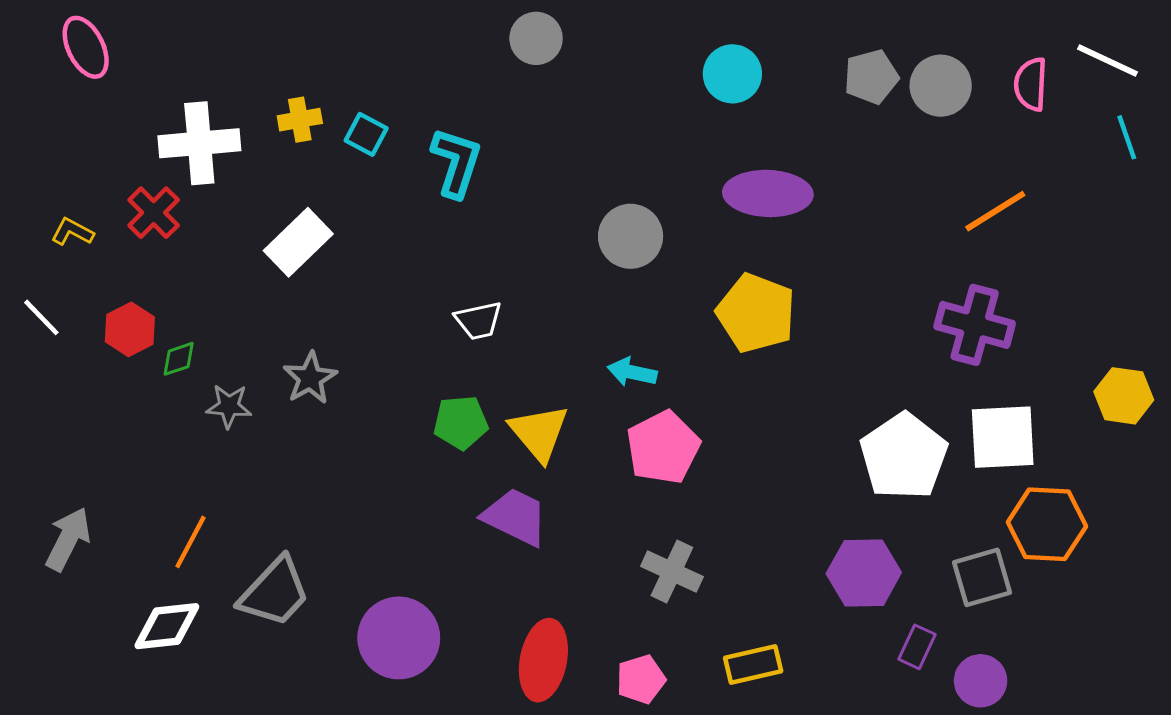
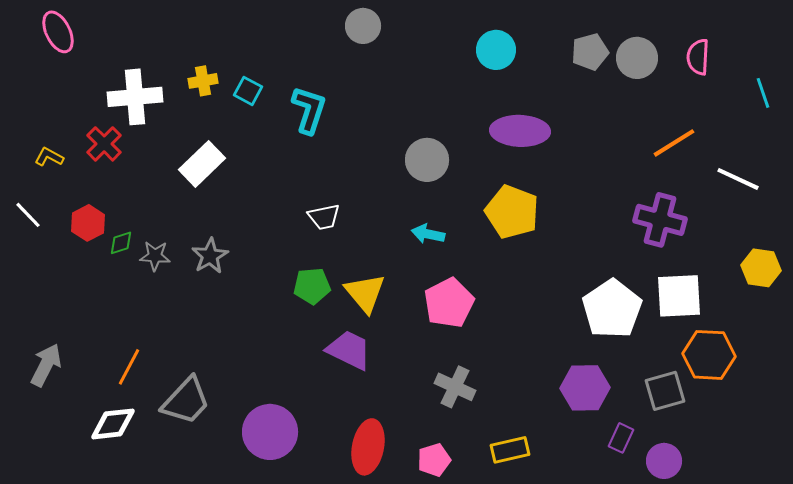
white line: (1108, 61) -> (738, 179), moved
cyan arrow: (632, 372) -> (428, 234), moved
gray star: (229, 406) -> (155, 256), moved

